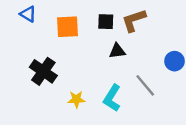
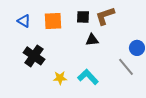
blue triangle: (28, 14) -> (24, 21), moved
gray line: (145, 85) -> (126, 67), moved
cyan L-shape: (112, 98) -> (88, 77), turned 105

